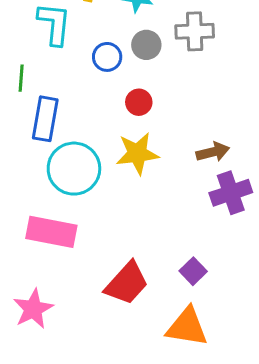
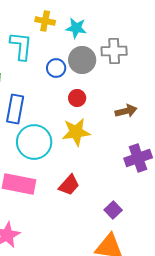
gray circle: (146, 45) -> (82, 60), size x1.4
brown arrow: (213, 152) -> (126, 111), moved
red trapezoid: (127, 283) -> (69, 185), moved, size x0.7

